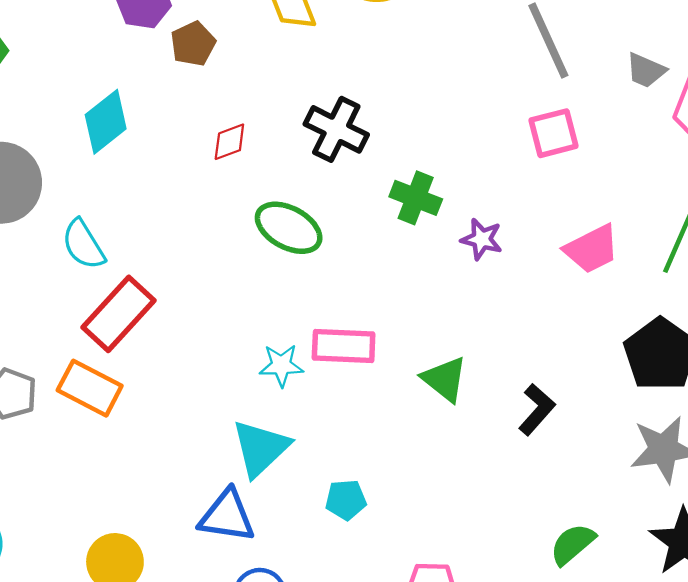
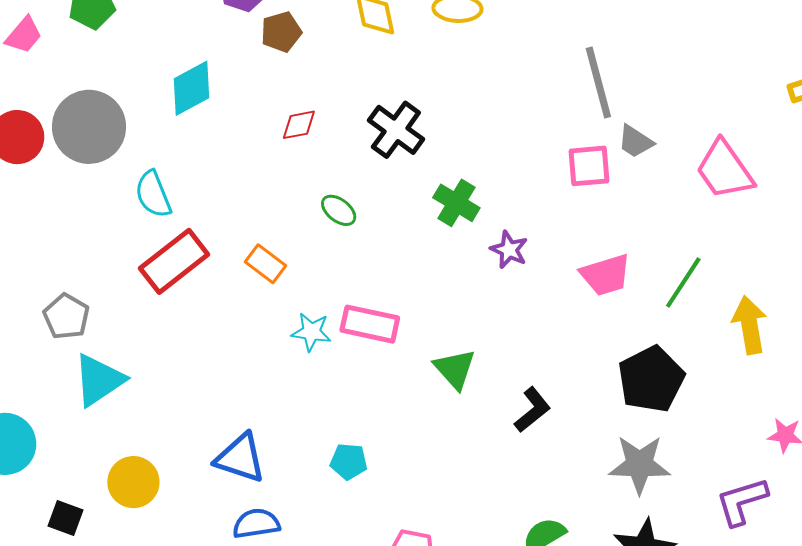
gray trapezoid: (646, 70) -> (635, 141), moved
green ellipse: (289, 228) -> (339, 210), size x0.6
orange rectangle: (90, 388) -> (265, 264), moved, size x0.7
cyan triangle: (261, 448) -> (99, 380), moved

